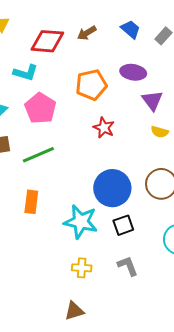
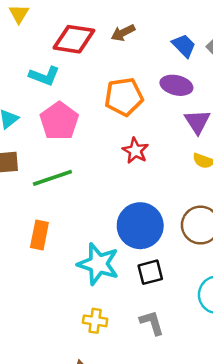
blue trapezoid: (131, 29) -> (184, 46), moved

